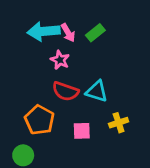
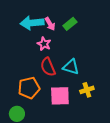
red semicircle: (65, 91) -> (48, 67), turned 48
orange pentagon: (40, 120) -> (29, 88), turned 30
pink square: (82, 131) -> (60, 96), size x1.5

